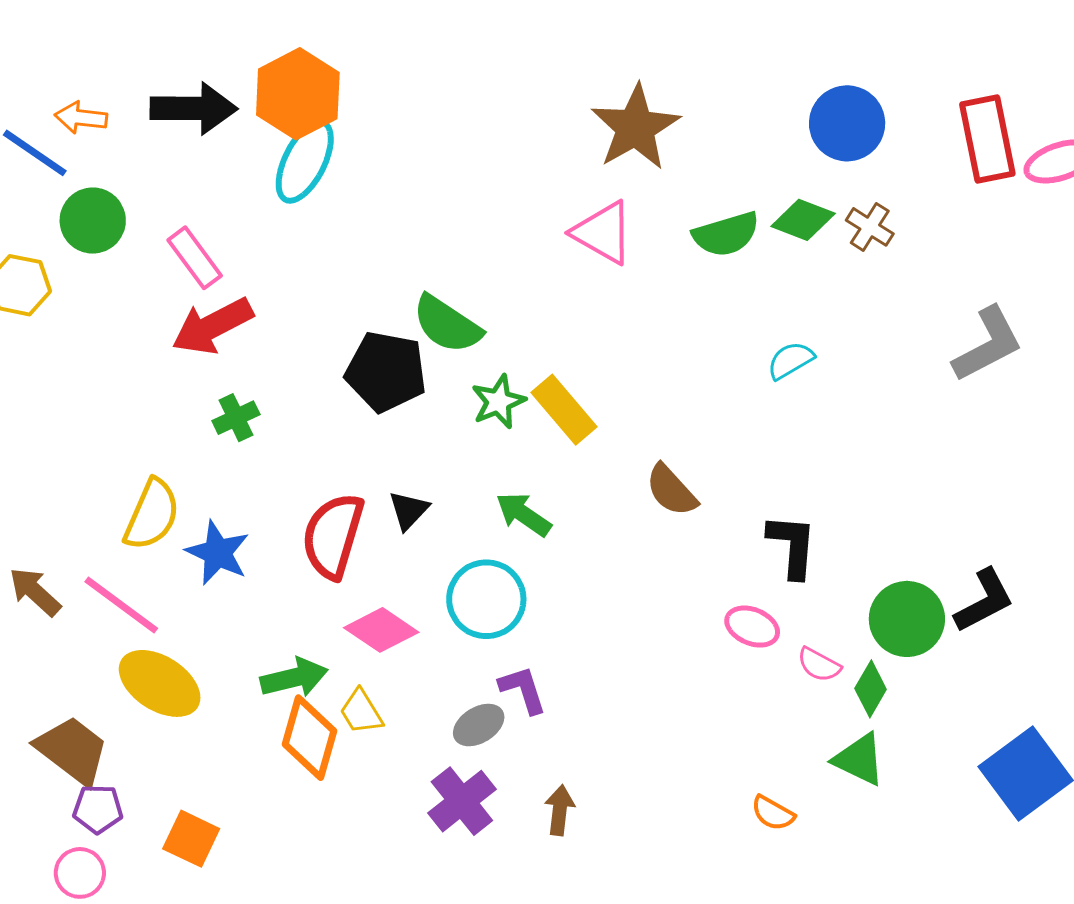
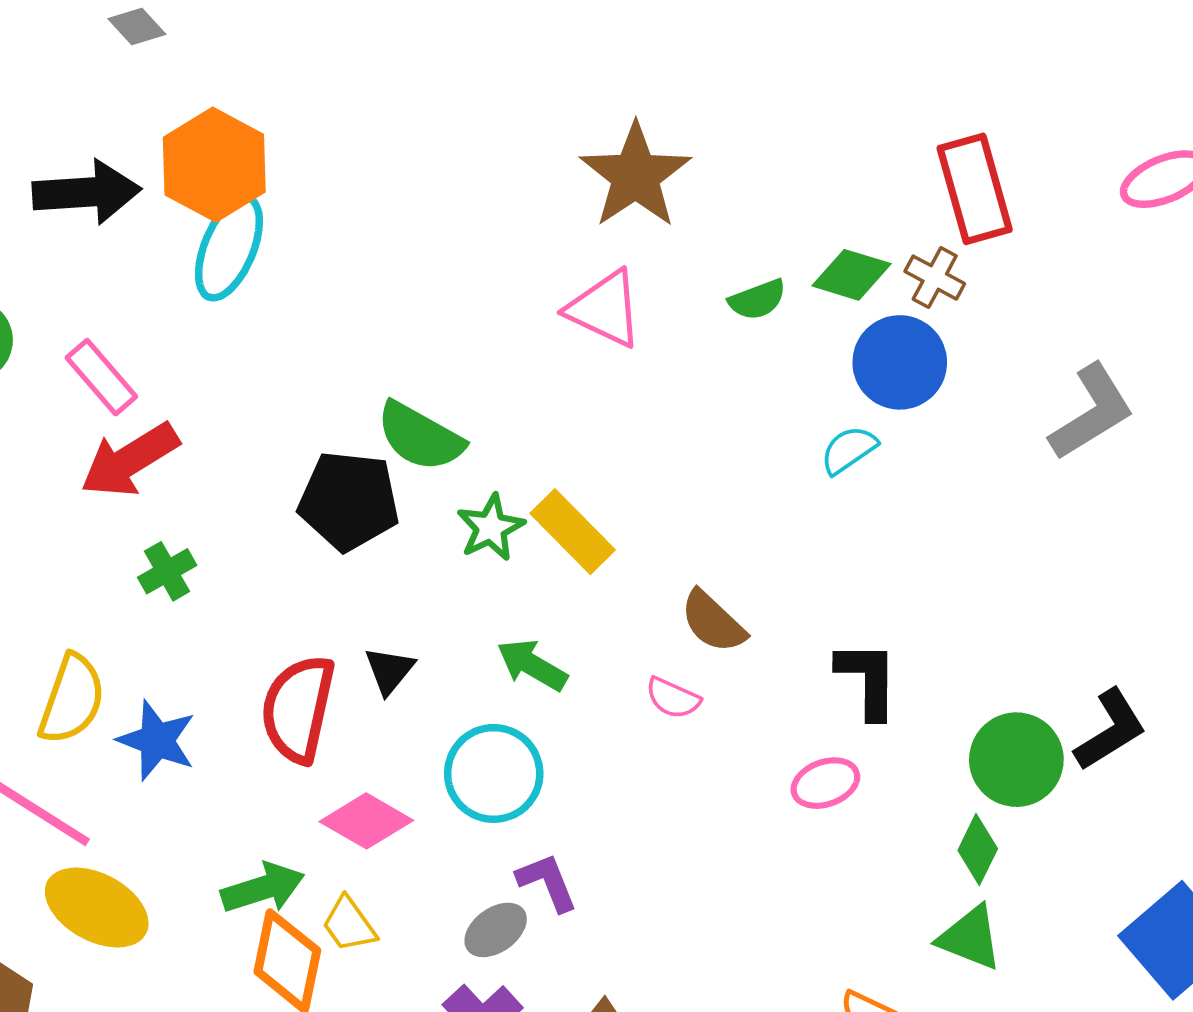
blue circle: (847, 123) -> (900, 362), moved
red rectangle: (987, 139) -> (975, 189), moved
green semicircle: (726, 234) -> (757, 300), size x0.7
pink ellipse: (752, 627) -> (825, 783), turned -38
pink semicircle: (819, 665) -> (673, 698), moved

